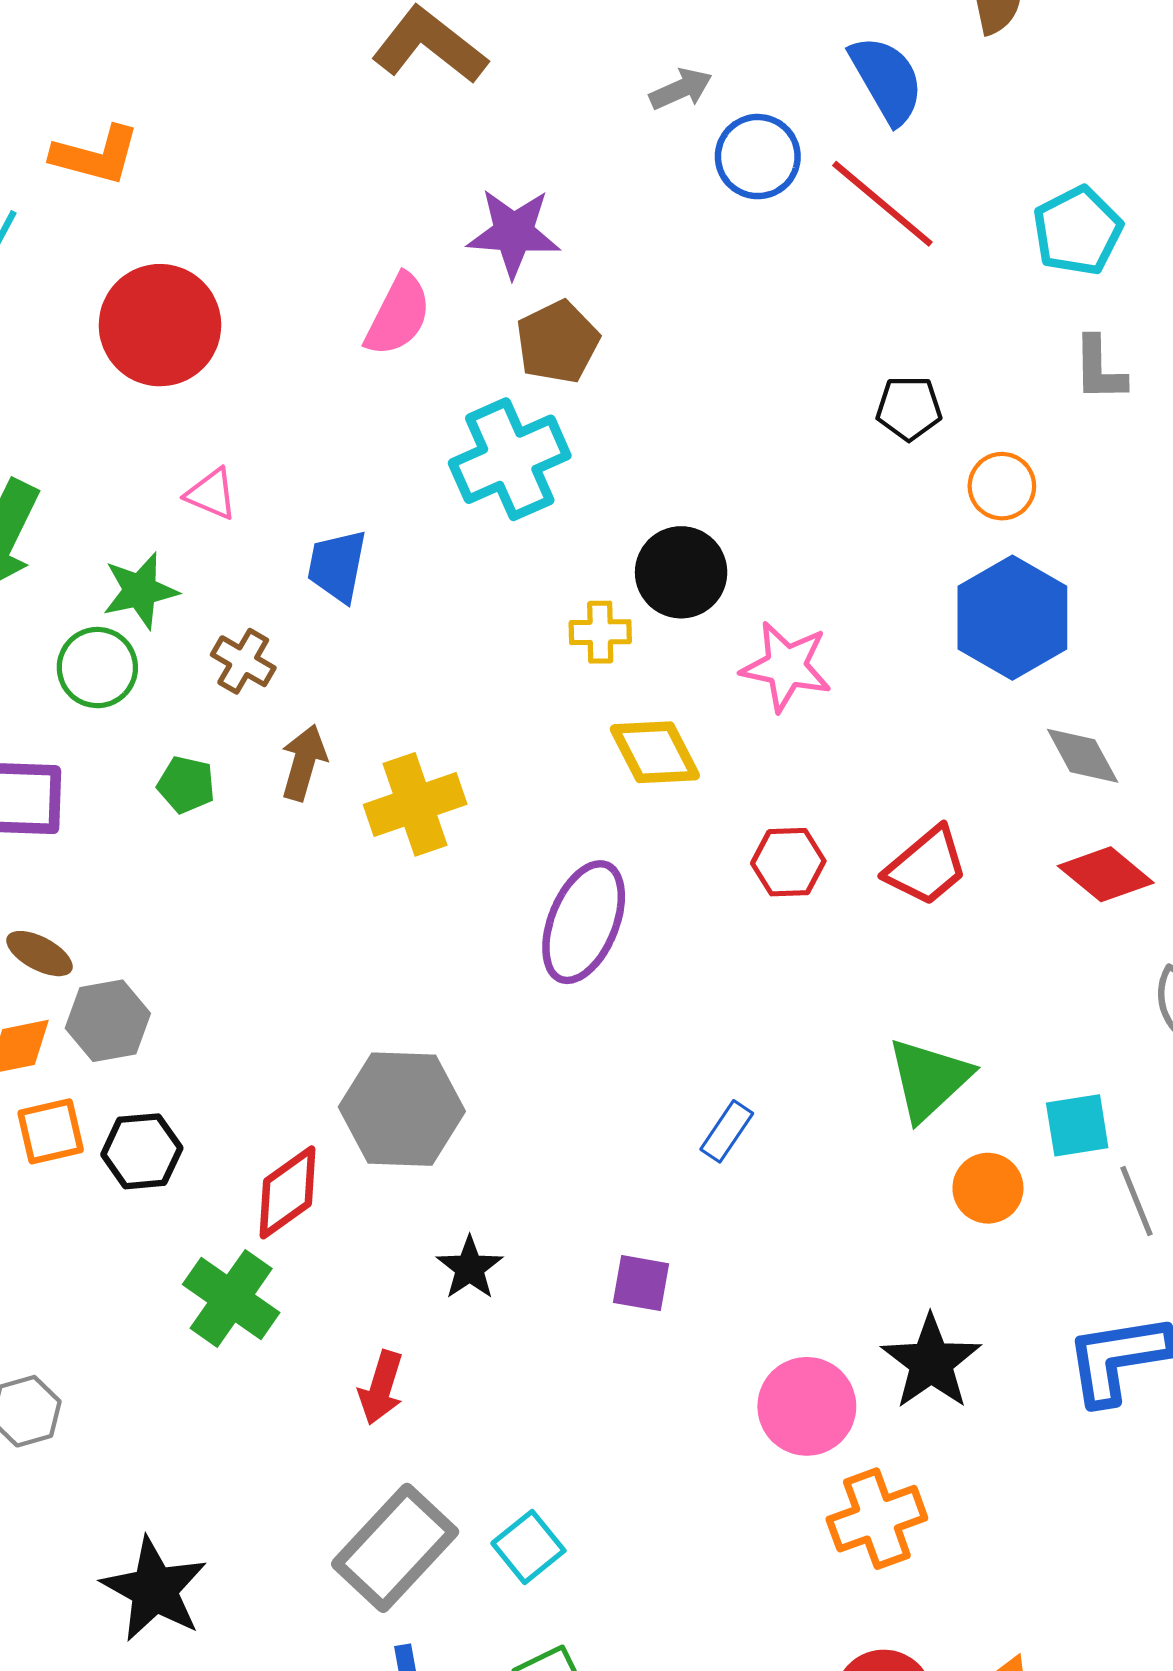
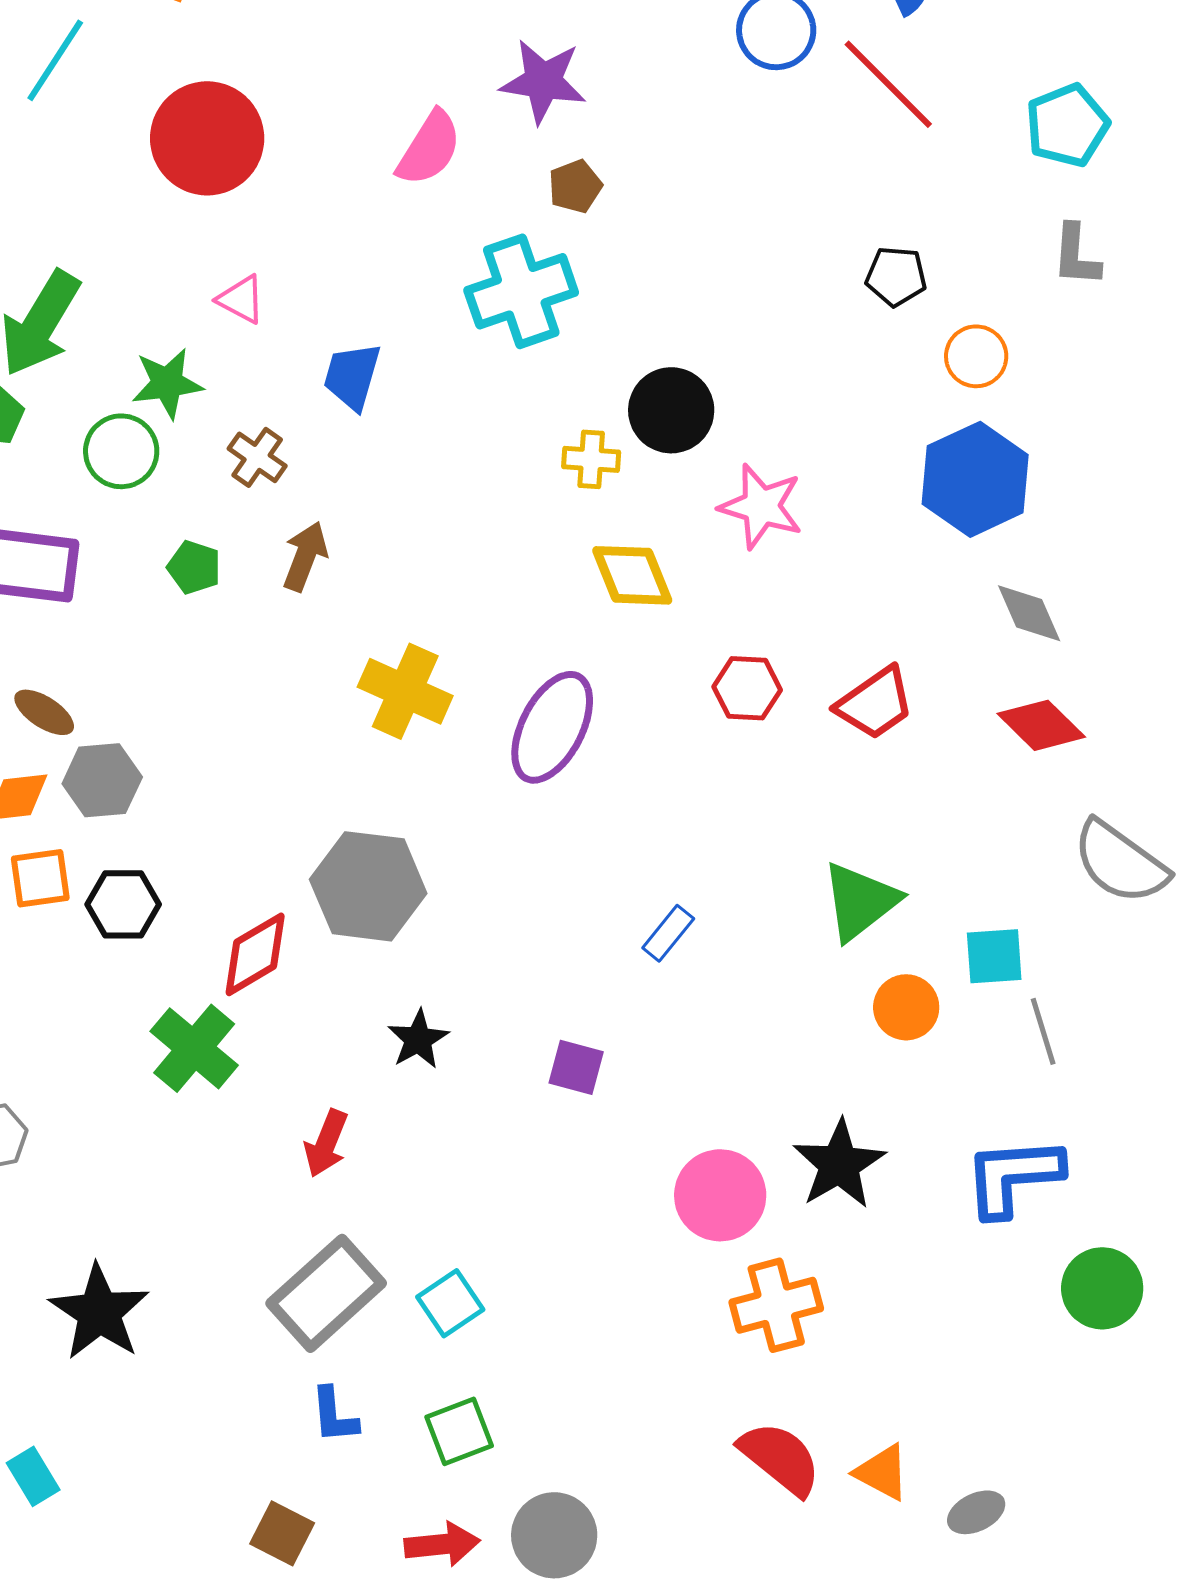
brown pentagon: (558, 342) -> (575, 186), size x0.7
yellow cross: (415, 804) -> (405, 691), moved, turned 38

